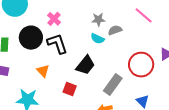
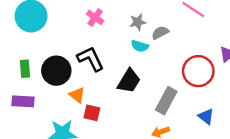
pink cross: (54, 19) -> (95, 17), moved
black circle: (31, 38) -> (56, 71), moved
red square: (70, 89) -> (92, 113), moved

